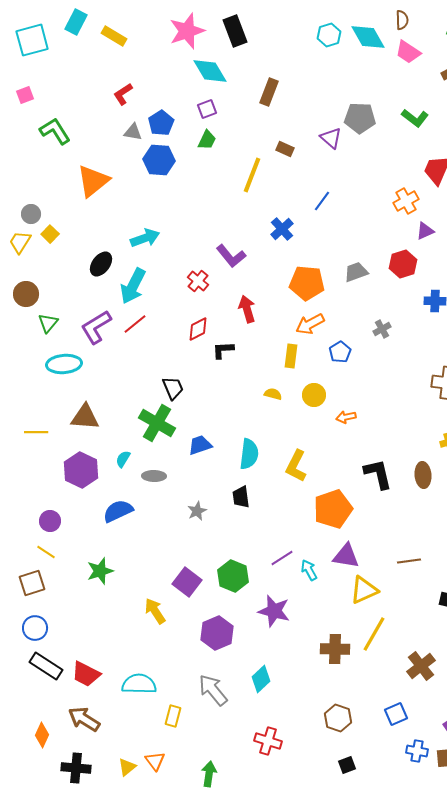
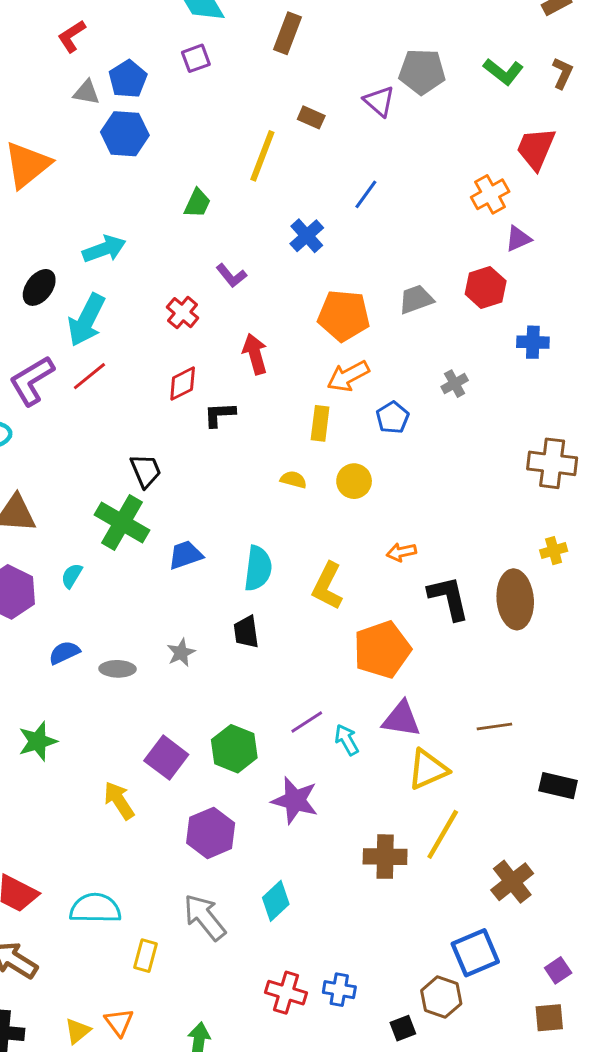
green trapezoid: (207, 140) -> (197, 203), moved
purple L-shape: (231, 256) -> (231, 276), size x0.7
orange arrow: (346, 417) -> (401, 552), moved
brown ellipse: (423, 475) -> (515, 599), size x1.5
gray ellipse: (154, 476) -> (118, 669), moved
blue semicircle: (118, 511) -> (64, 653), size x0.7
blue square: (396, 714) -> (475, 953), size x1.4
brown hexagon: (338, 718) -> (441, 997), moved
blue cross: (417, 751) -> (339, 990), moved

